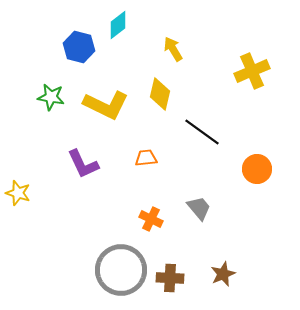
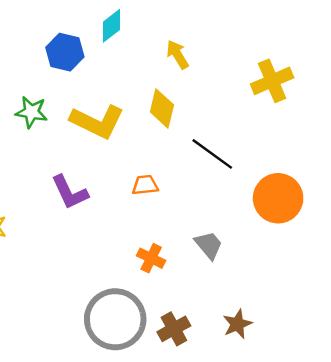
orange circle: (257, 169) -> (278, 198), size x1.4
brown cross: (170, 278) -> (174, 329), turned -32

